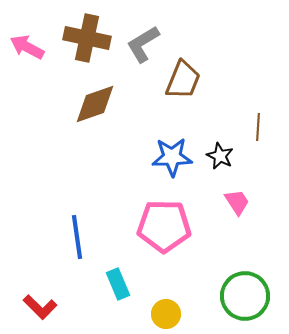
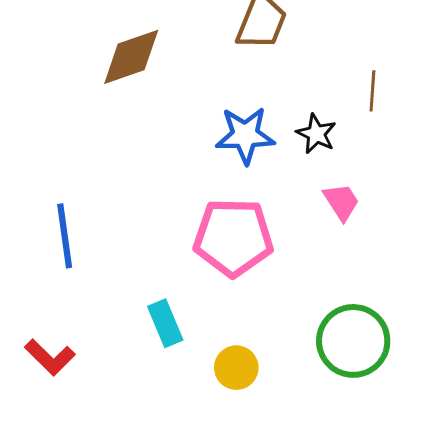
blue line: (77, 237) -> (65, 236), moved

